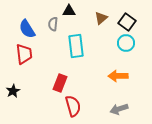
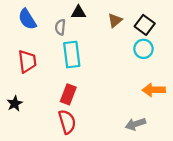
blue semicircle: (27, 29) -> (27, 19), moved
cyan rectangle: (76, 46) -> (72, 55), moved
orange arrow: (118, 76) -> (154, 90), moved
red semicircle: (73, 106) -> (67, 122), moved

